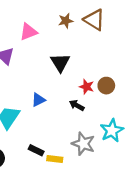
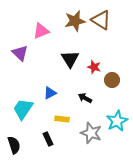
brown star: (66, 21) -> (75, 21), size x1.5
red star: (87, 87) -> (94, 67), moved
black rectangle: (36, 150) -> (48, 139), turned 40
yellow rectangle: (55, 159) -> (62, 119), moved

